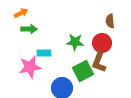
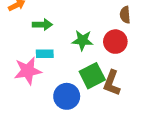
green arrow: (29, 29) -> (42, 25), moved
brown L-shape: (99, 62) -> (112, 83), moved

